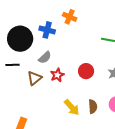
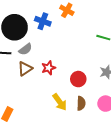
gray semicircle: (45, 58) -> (25, 49), moved
red circle: (86, 71) -> (78, 79), moved

